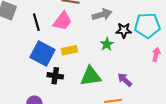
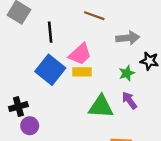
pink trapezoid: (63, 21) -> (80, 54), moved
black cross: (55, 76) -> (18, 107), moved, turned -35
purple arrow: (125, 80) -> (129, 100), moved

